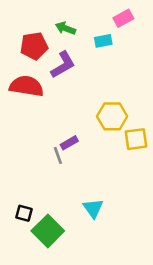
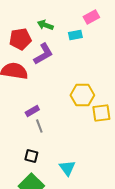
purple rectangle: (69, 143) -> (32, 111), moved
black square: (24, 213) -> (31, 156), moved

